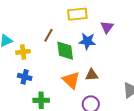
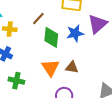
purple triangle: (107, 27) -> (98, 24), size x1.5
blue star: (87, 41) -> (75, 33), turned -30

